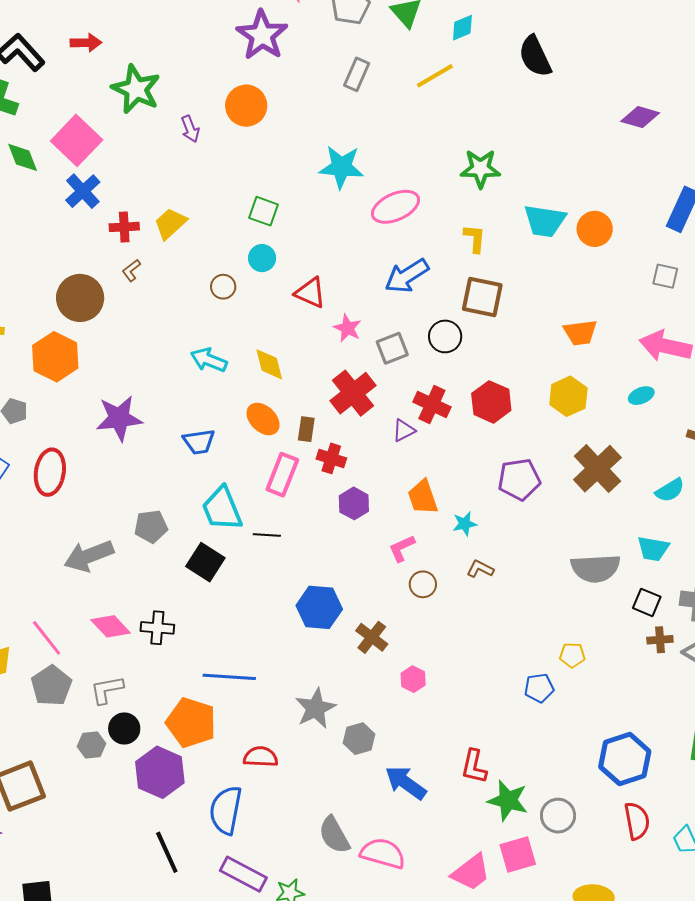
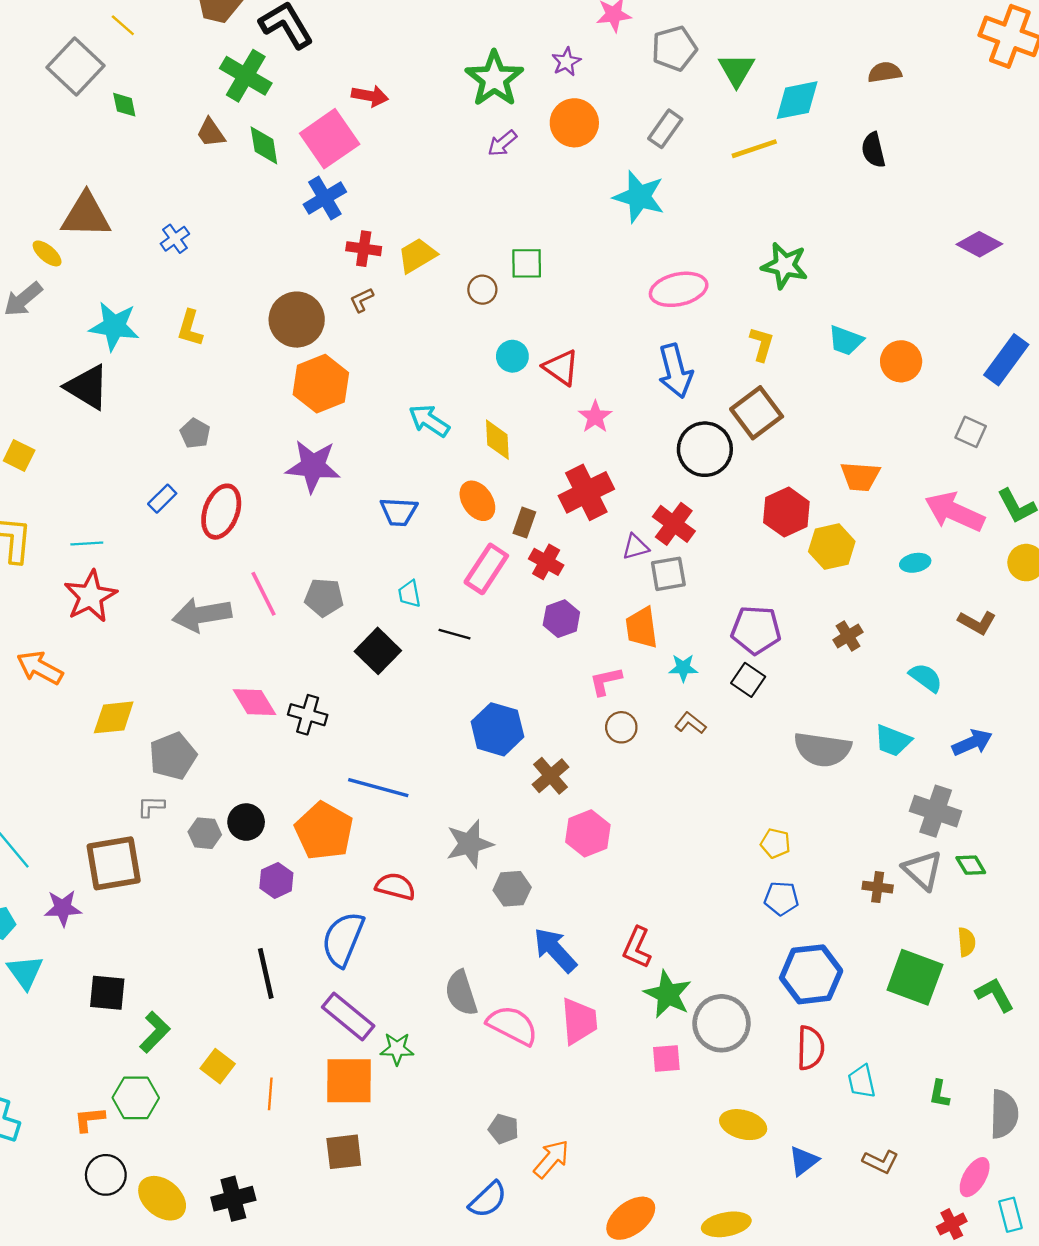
cyan diamond: (462, 28) -> (797, 100), size x1.5
purple star: (262, 35) -> (566, 62), size x0.5
red arrow: (86, 43) -> (370, 96), moved
black semicircle: (535, 56) -> (873, 150), size x0.7
green star: (136, 89) -> (494, 79), moved
orange circle: (246, 106) -> (574, 123), moved
purple arrow: (190, 129) -> (502, 143), moved, turned 60
cyan star: (341, 167) -> (639, 197), moved
green square: (263, 211) -> (527, 263), turned -32
cyan trapezoid: (545, 221) -> (846, 340), size x0.7
cyan circle: (262, 258) -> (512, 356), moved
blue arrow: (407, 276) -> (675, 371), turned -84
brown circle: (223, 287) -> (482, 290), moved
brown square: (482, 297) -> (757, 413), turned 30
black circle: (445, 336) -> (705, 449), size x1.4
gray square: (392, 348) -> (668, 574), moved
orange hexagon: (55, 357) -> (321, 384), moved
red hexagon: (491, 402) -> (786, 512), moved
brown cross: (597, 469) -> (848, 636), size x0.5
cyan semicircle: (670, 490) -> (926, 678), turned -124
cyan trapezoid: (222, 509) -> (409, 594), size x0.5
gray arrow: (89, 556) -> (202, 615), moved
black square: (647, 602) -> (748, 680), moved
pink line: (47, 638) -> (263, 594), moved
brown cross: (660, 640) -> (878, 887), moved
pink hexagon: (413, 679) -> (588, 833), size x1.5
blue pentagon: (539, 688) -> (781, 898), moved
gray L-shape: (107, 690) -> (151, 807), moved, size x0.7
purple hexagon: (160, 772) -> (276, 880), size x0.6
gray circle: (558, 816) -> (722, 1023), size x1.4
pink square: (518, 855) -> (666, 1058), size x0.7
pink trapezoid: (471, 872) -> (579, 1021), moved, turned -69

